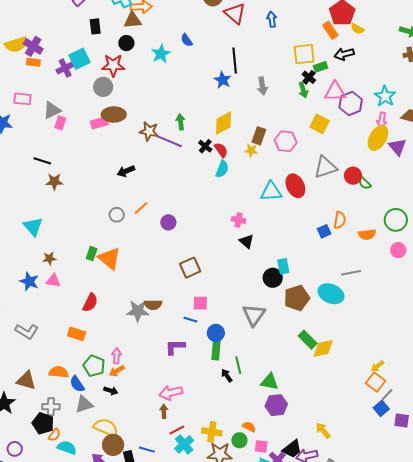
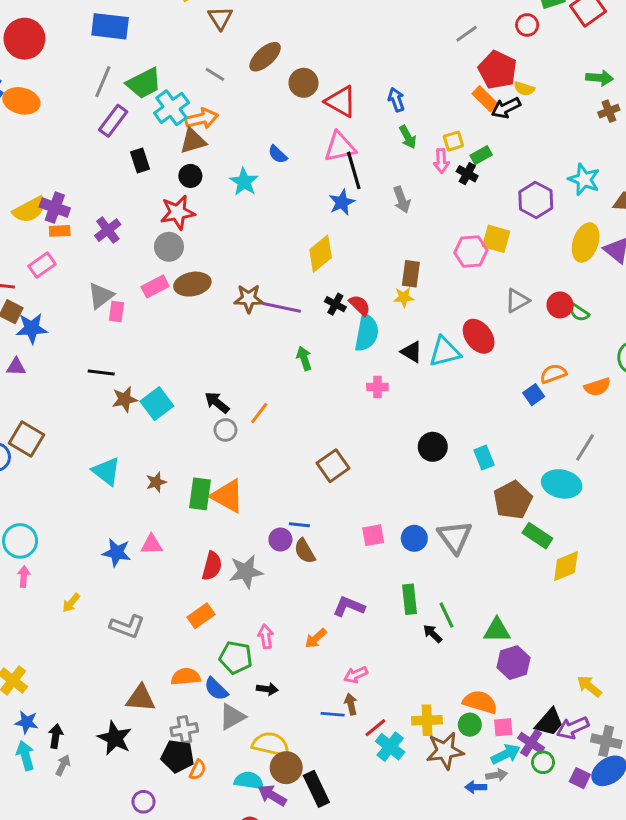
yellow square: (304, 54) -> (453, 141), size x0.6
black arrow: (344, 54) -> (506, 108), moved
cyan square: (80, 59) -> (157, 404), moved
blue star: (223, 80) -> (342, 202), turned 30
green arrow: (303, 90) -> (408, 137), moved
pink triangle: (335, 92) -> (340, 147), moved
pink rectangle: (22, 99) -> (42, 265), moved, turned -30
pink arrow: (382, 120) -> (441, 161), moved
green arrow: (180, 122) -> (304, 358), moved
pink rectangle: (99, 123) -> (155, 286), moved
yellow diamond: (223, 123) -> (321, 254), moved
pink hexagon: (286, 141) -> (471, 251), moved
gray triangle: (325, 167) -> (517, 301), size x0.7
cyan semicircle: (222, 169) -> (367, 333), size x1.4
black arrow: (126, 171) -> (217, 403), moved, turned 72
pink cross: (239, 220) -> (377, 387), moved
orange semicircle: (340, 220) -> (553, 374), turned -108
purple circle: (168, 222) -> (280, 540), moved
black triangle: (247, 241) -> (412, 352), moved
green rectangle: (92, 254) -> (200, 494), size x1.5
brown star: (49, 258) -> (156, 482), moved
brown square: (190, 268) -> (333, 466), moved
gray line: (351, 273) -> (585, 447), turned -36
black circle: (273, 278) -> (433, 447), moved
brown semicircle: (153, 305) -> (305, 551), turned 72
gray star: (138, 311) -> (246, 572), moved
blue line: (190, 320) -> (299, 525), moved
blue circle: (216, 333) -> (414, 538), moved
orange rectangle: (77, 334) -> (201, 616), turned -42
green rectangle: (308, 340) -> (537, 536), moved
purple L-shape: (175, 347) -> (349, 606), turned 35
orange arrow: (117, 371) -> (316, 638), moved
pink arrow: (171, 393) -> (356, 675), size x0.7
orange semicircle: (249, 427) -> (480, 702), size x1.6
cyan semicircle: (67, 448) -> (249, 781), moved
blue line: (147, 450) -> (333, 714), moved

